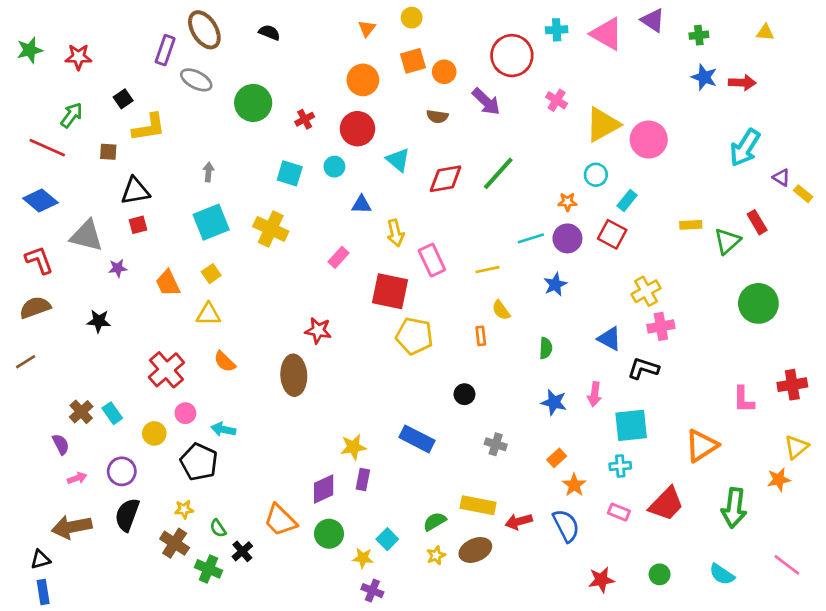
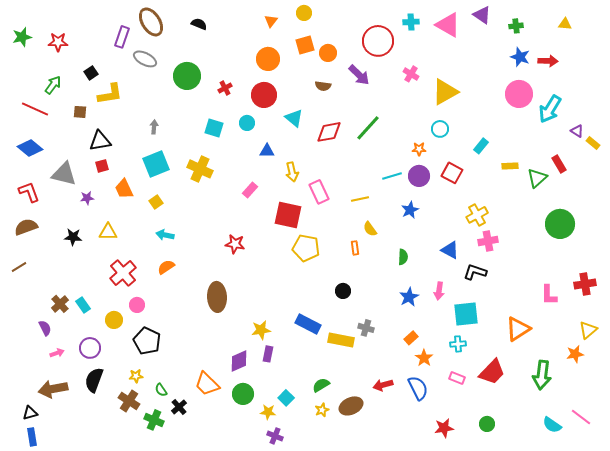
pink circle: (649, 140) -> (519, 94), moved
cyan rectangle: (627, 200) -> (481, 146), moved
orange trapezoid: (168, 283) -> (124, 189), moved
yellow triangle: (208, 314) -> (108, 232), moved
orange semicircle: (225, 362) -> (166, 267), turned 102
brown ellipse: (294, 375) -> (217, 297), moved
blue star: (554, 402) -> (409, 297), turned 30
cyan arrow: (223, 429) -> (165, 235), moved
yellow rectangle: (478, 505) -> (341, 340), moved
cyan semicircle: (722, 574) -> (552, 425), moved

